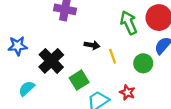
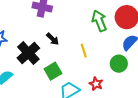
black arrow: (92, 45) -> (53, 39), moved, turned 32
green circle: (143, 63) -> (119, 64), moved

